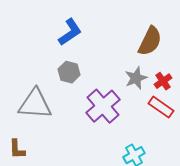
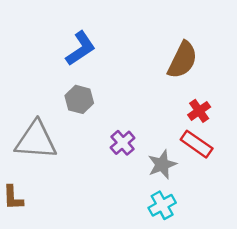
gray star: (136, 78) -> (162, 164), moved
purple cross: (103, 106) -> (123, 143), size x0.6

